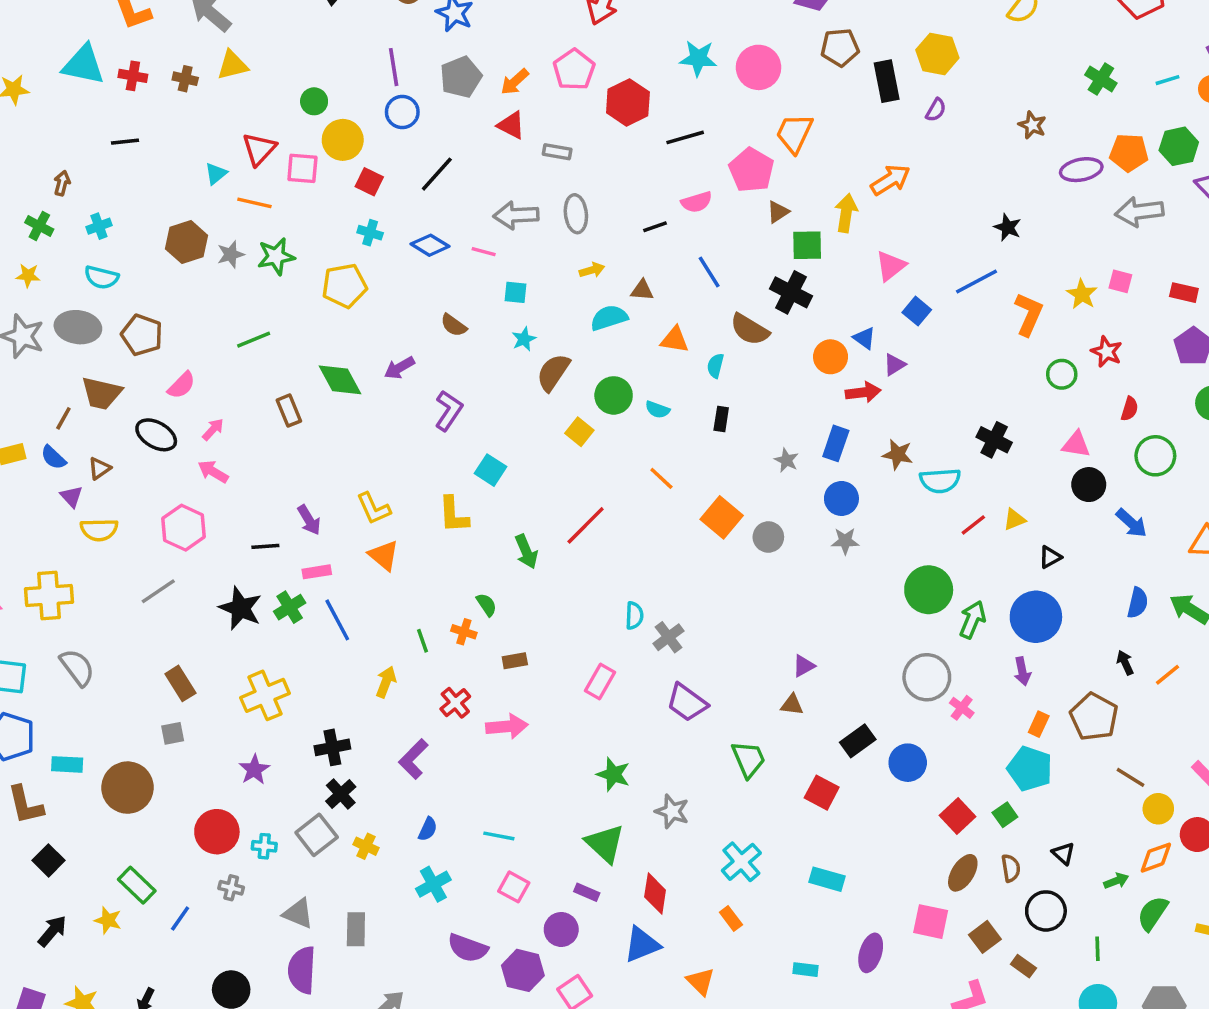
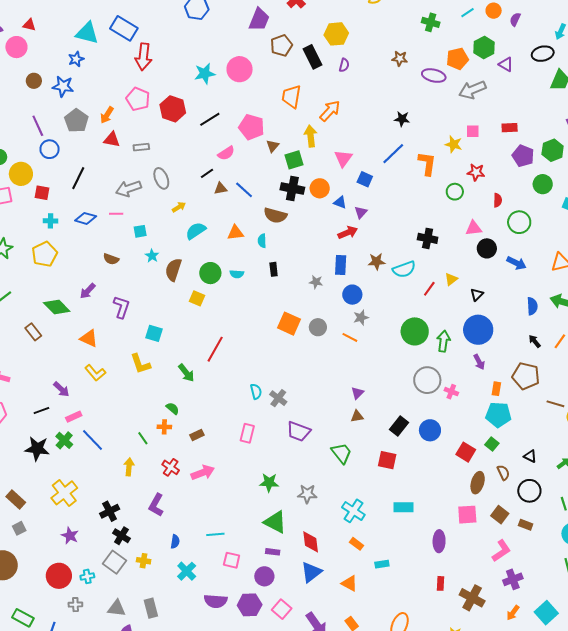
orange trapezoid: (794, 133) -> (291, 97), moved
purple ellipse: (1081, 170) -> (434, 76), turned 40
brown triangle: (642, 290) -> (221, 188), moved
orange circle: (831, 357) -> (320, 188), moved
orange line: (661, 478) -> (350, 337), moved
orange triangle: (384, 555) -> (89, 338), moved
cyan rectangle: (805, 970) -> (382, 564), moved

